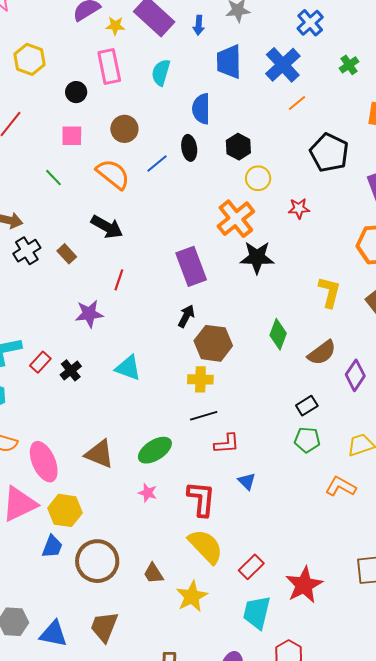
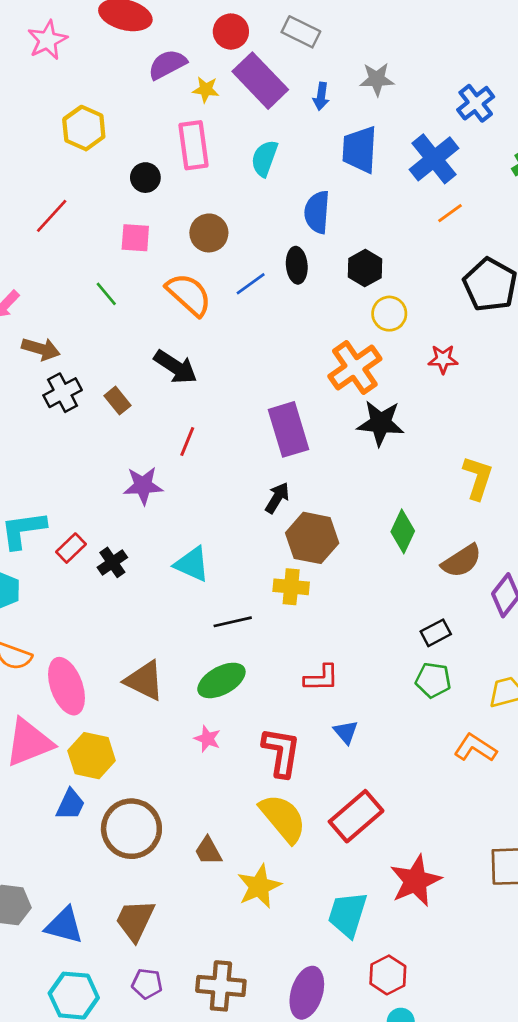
black line: (204, 416) -> (233, 622), moved
red rectangle: (251, 567) -> (356, 816), moved, size x1.5

